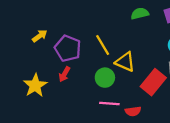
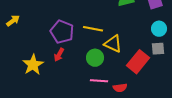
yellow arrow: (40, 36) -> (13, 21), moved
yellow line: (103, 45) -> (93, 29), turned -48

